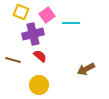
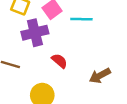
red semicircle: (40, 56) -> (59, 61), moved

